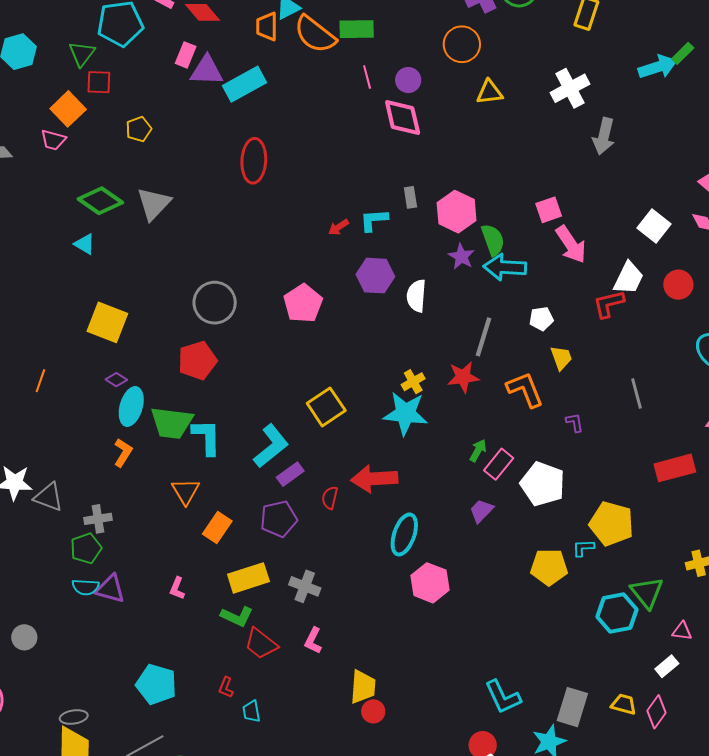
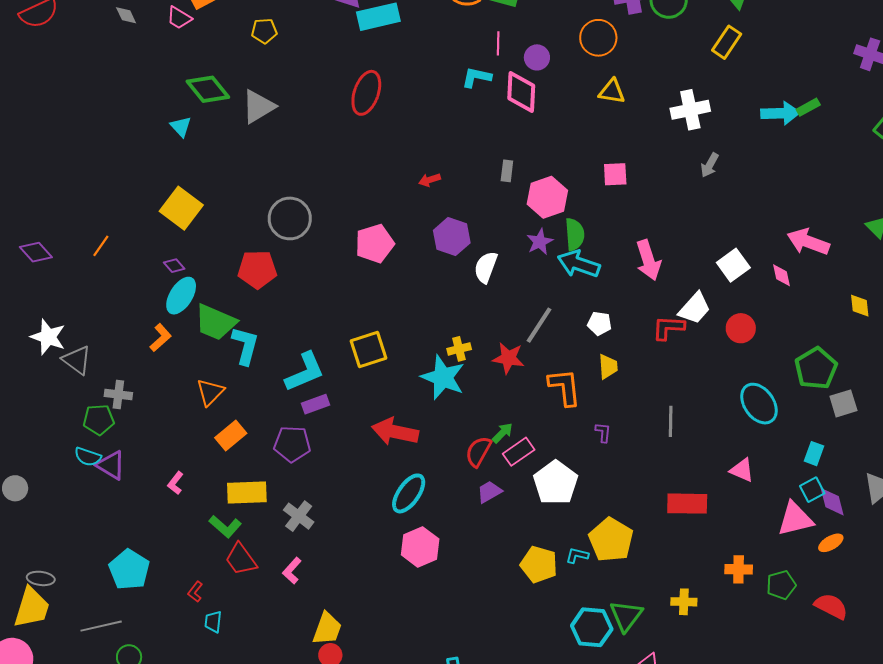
gray arrow: (604, 136) -> (710, 165), size x0.7
pink square: (549, 210) -> (615, 174), moved
cyan L-shape: (374, 220) -> (477, 77), moved
red semicircle: (330, 498) -> (478, 451), moved, size x1.4

